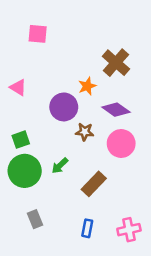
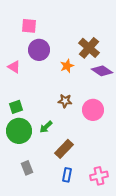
purple circle: (64, 107) -> (39, 50), moved
purple diamond: (116, 110) -> (102, 71), moved
brown rectangle: (94, 184) -> (64, 149), moved

